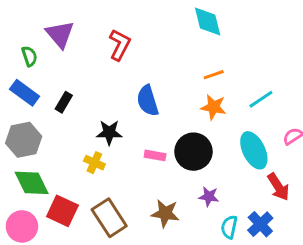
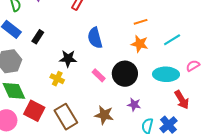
cyan ellipse: (254, 150) -> (166, 74), turned -65
pink rectangle: (155, 155) -> (99, 75), turned 32

